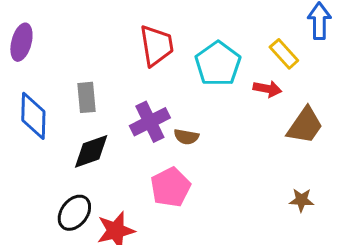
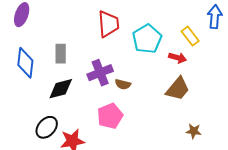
brown trapezoid: (305, 125) -> (178, 89), moved

